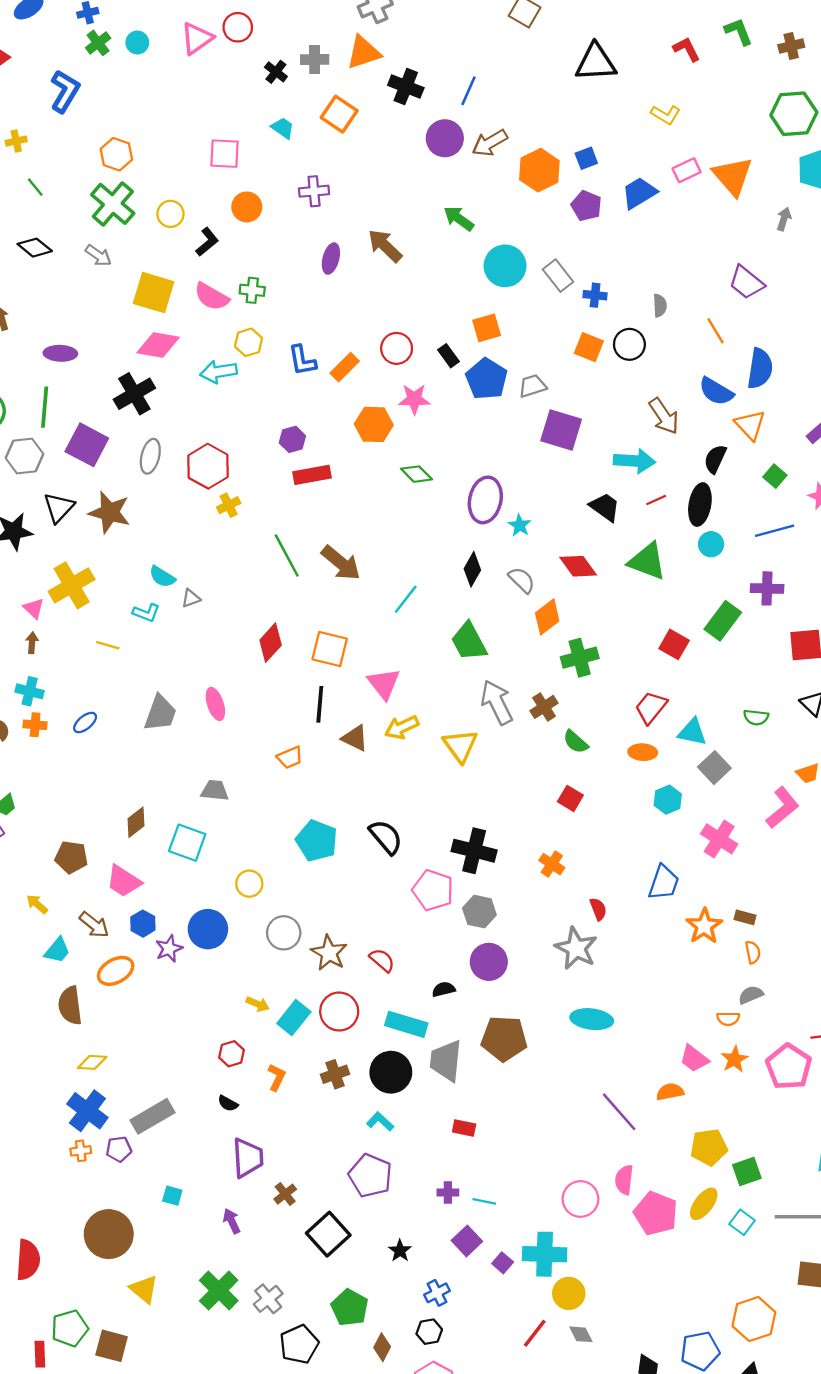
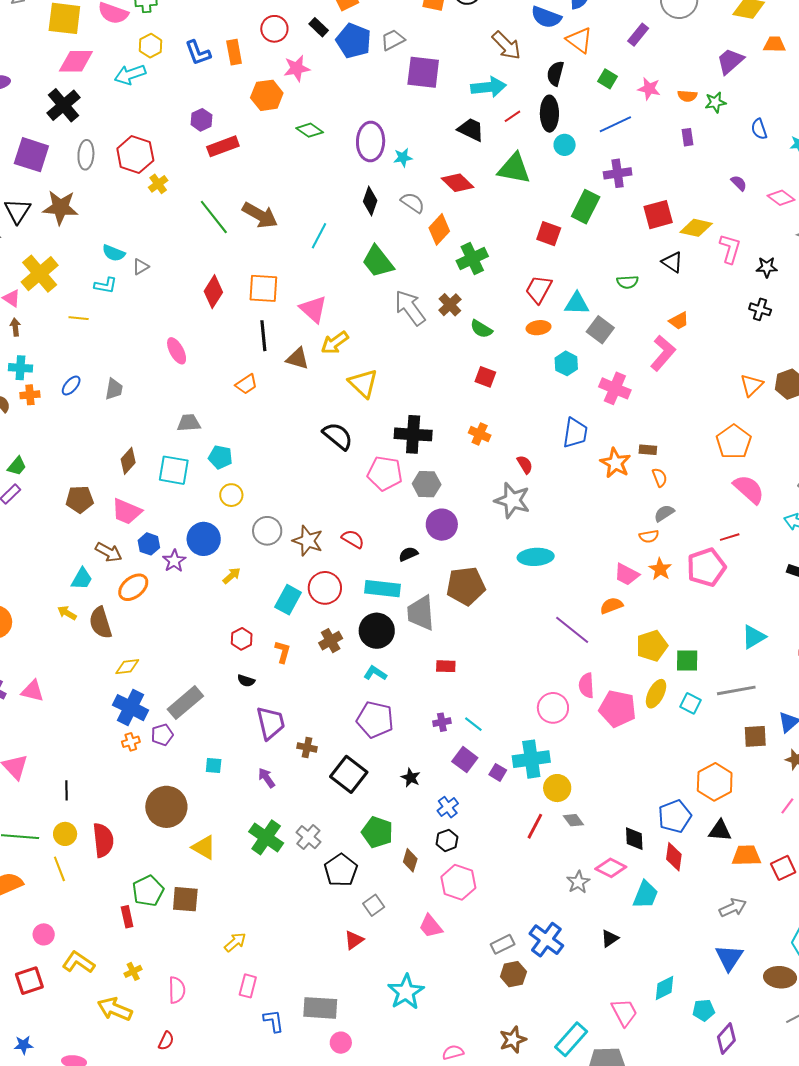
orange rectangle: (345, 367) -> (234, 52), turned -45
cyan star: (520, 525) -> (403, 158), turned -30
gray trapezoid: (160, 713) -> (114, 389), moved, size x0.7
yellow triangle: (460, 746) -> (363, 383), moved
cyan pentagon: (317, 841) -> (220, 457), moved, size x0.7
yellow arrow: (37, 904) -> (67, 613), moved
yellow arrow: (258, 1004) -> (232, 576), moved, turned -54
pink pentagon: (789, 1067) -> (706, 567), turned 30
green square: (747, 1172) -> (687, 660), turned 30
brown cross: (285, 1194) -> (307, 747), turned -30
cyan line: (484, 1201) -> (473, 724), turned 36

